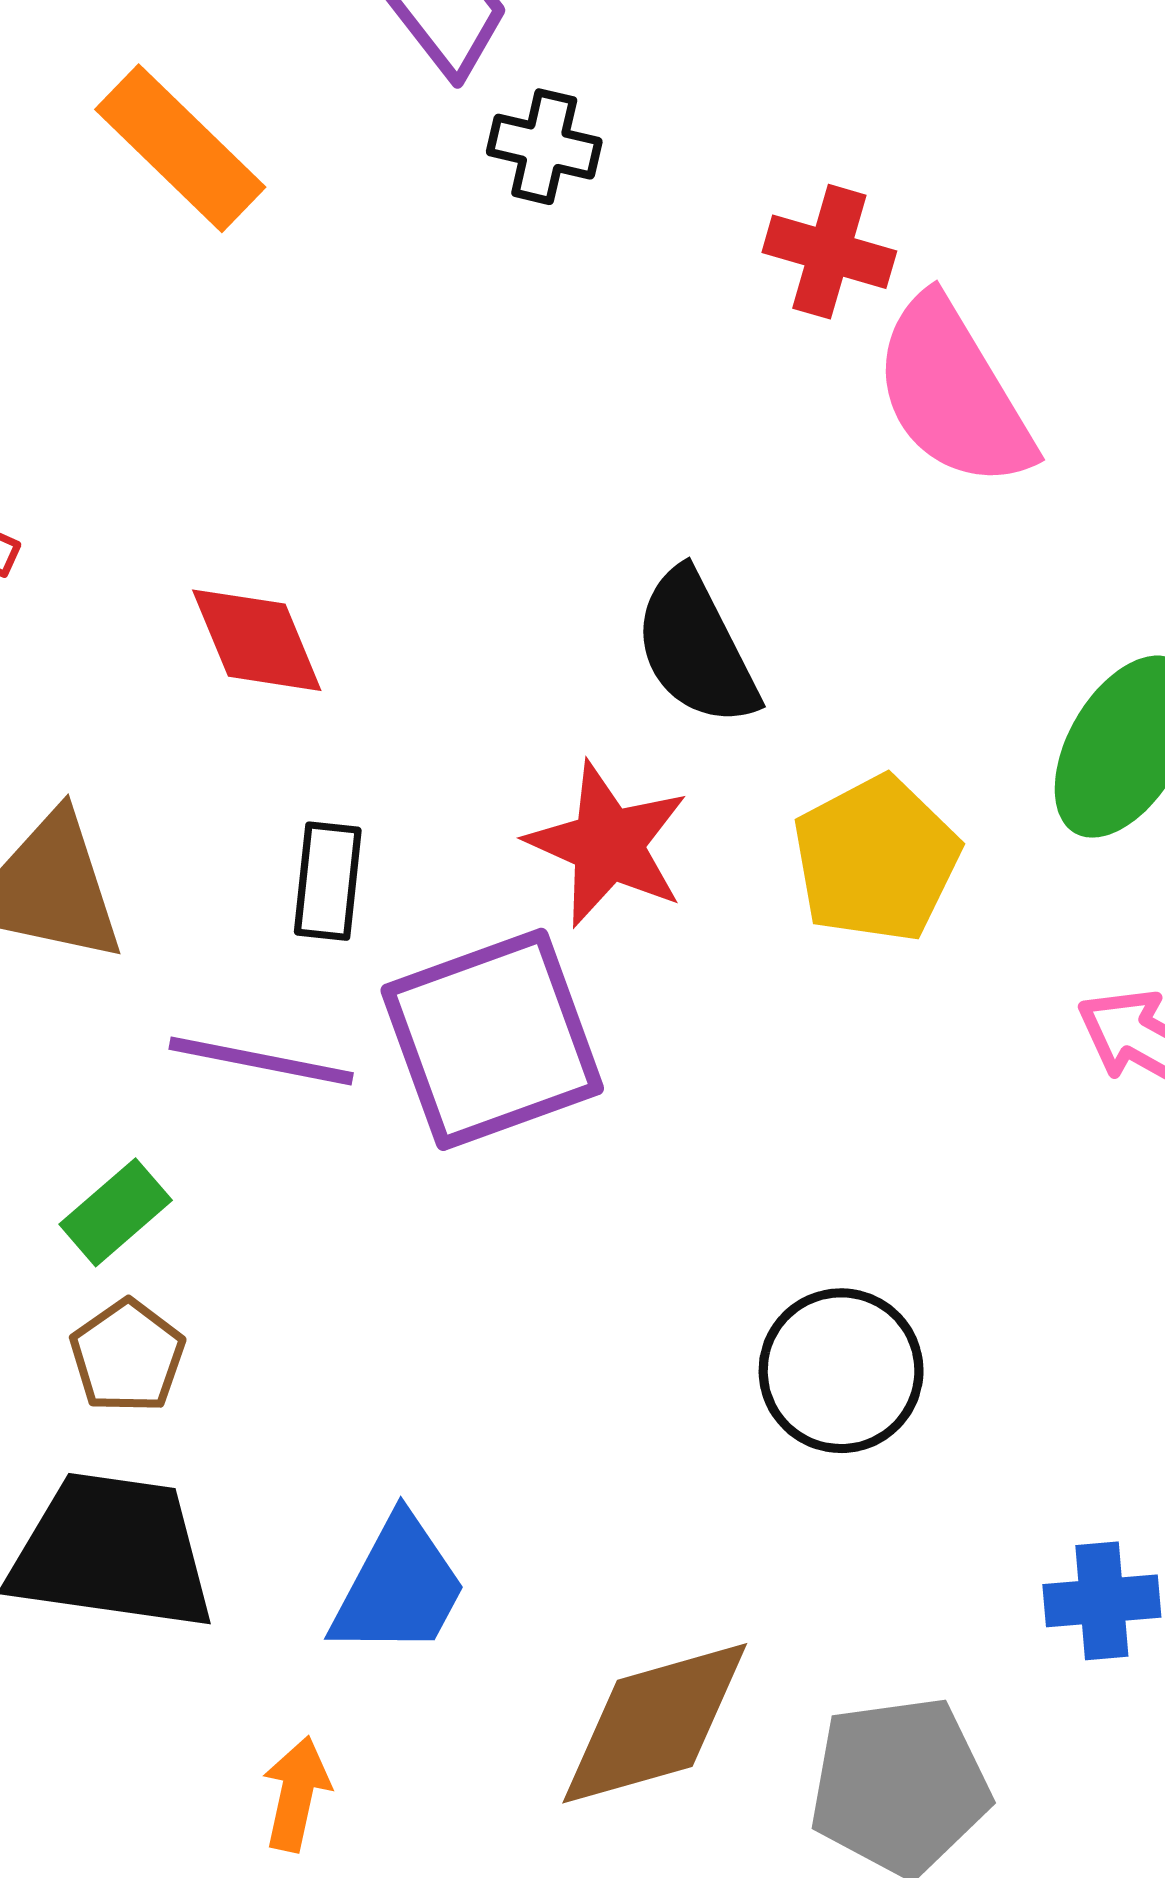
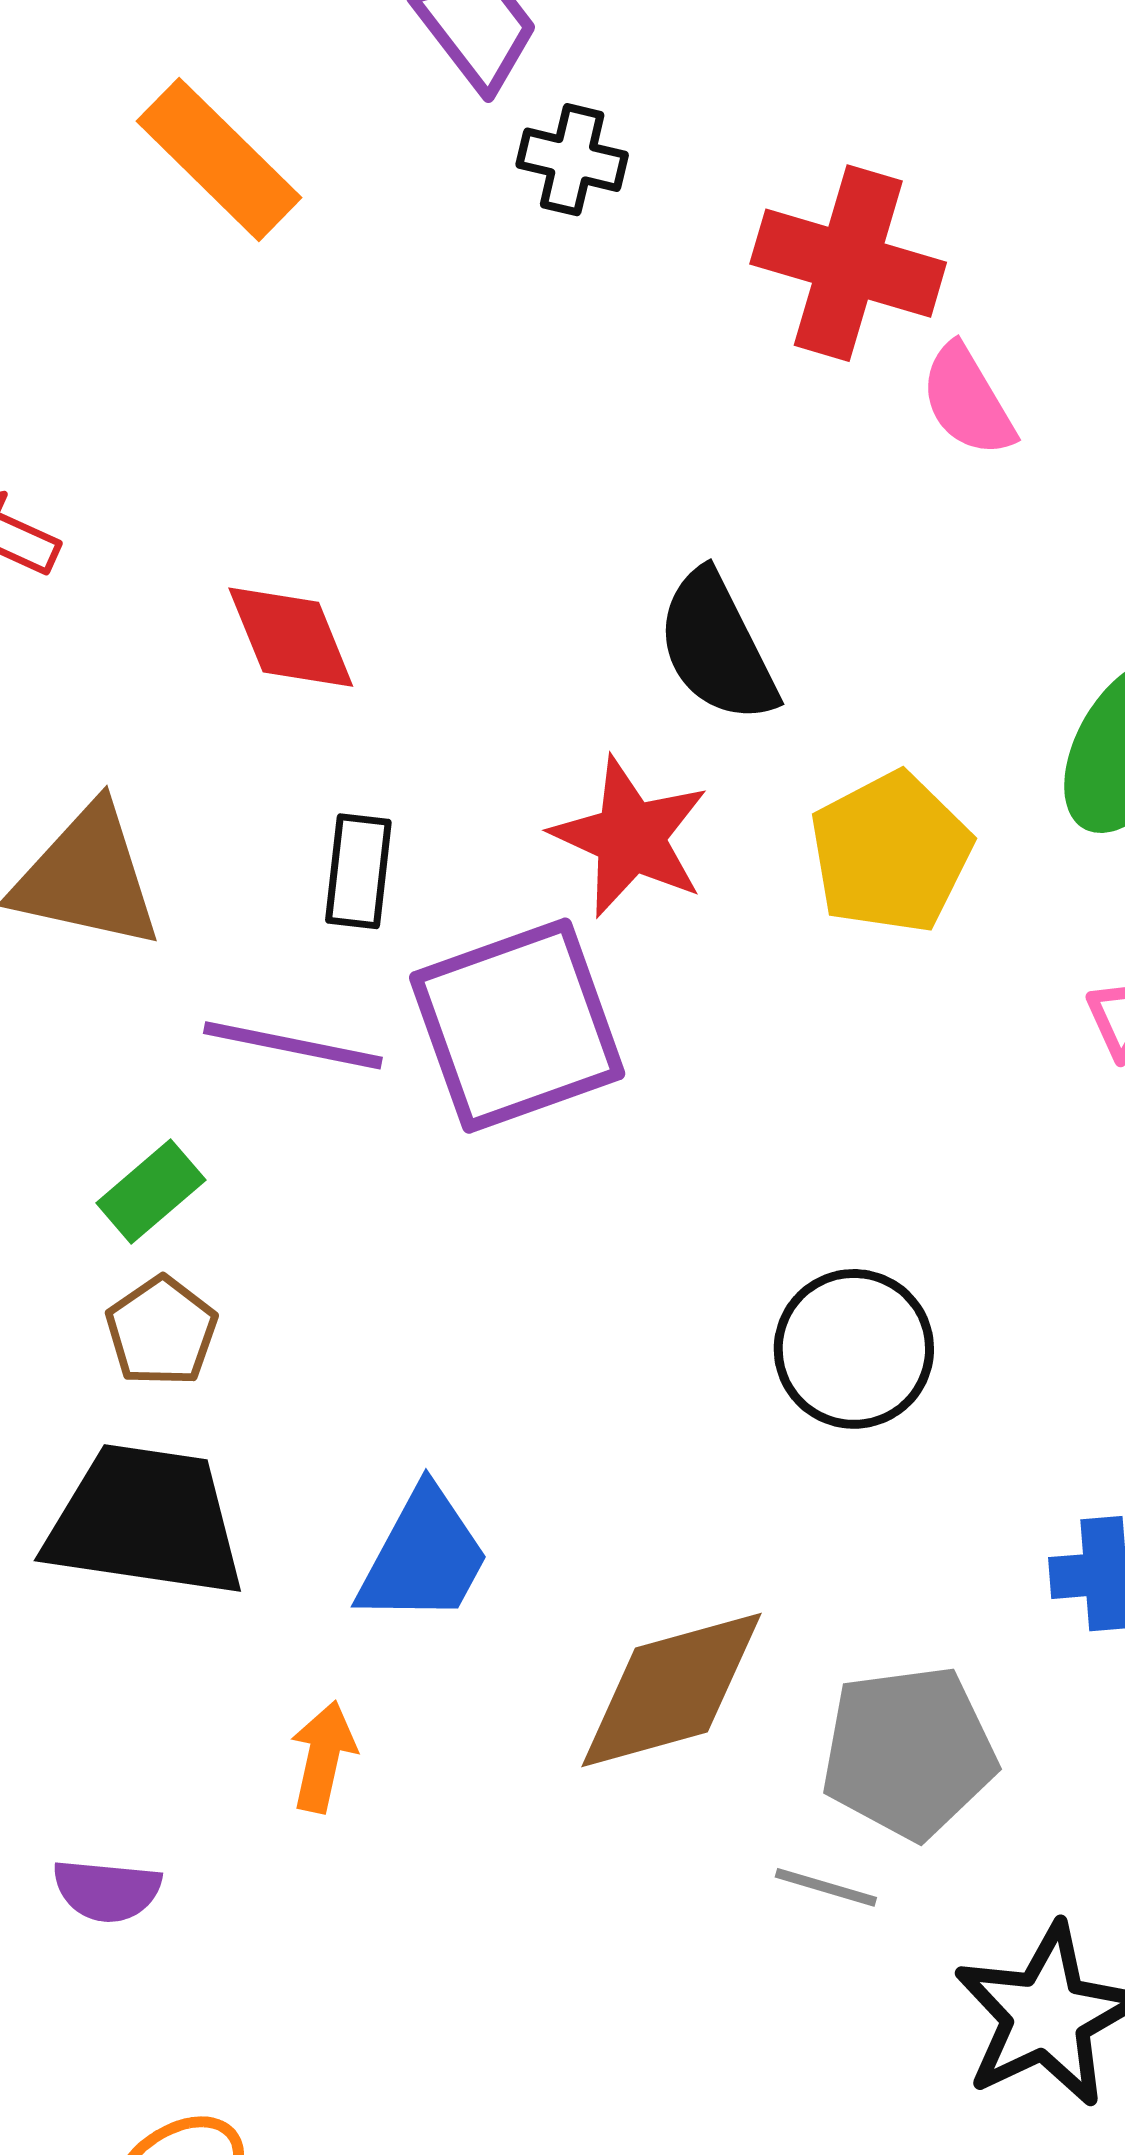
red cross: (829, 252) -> (848, 263), size x1.5
pink semicircle: (953, 393) -> (967, 401), size x0.6

